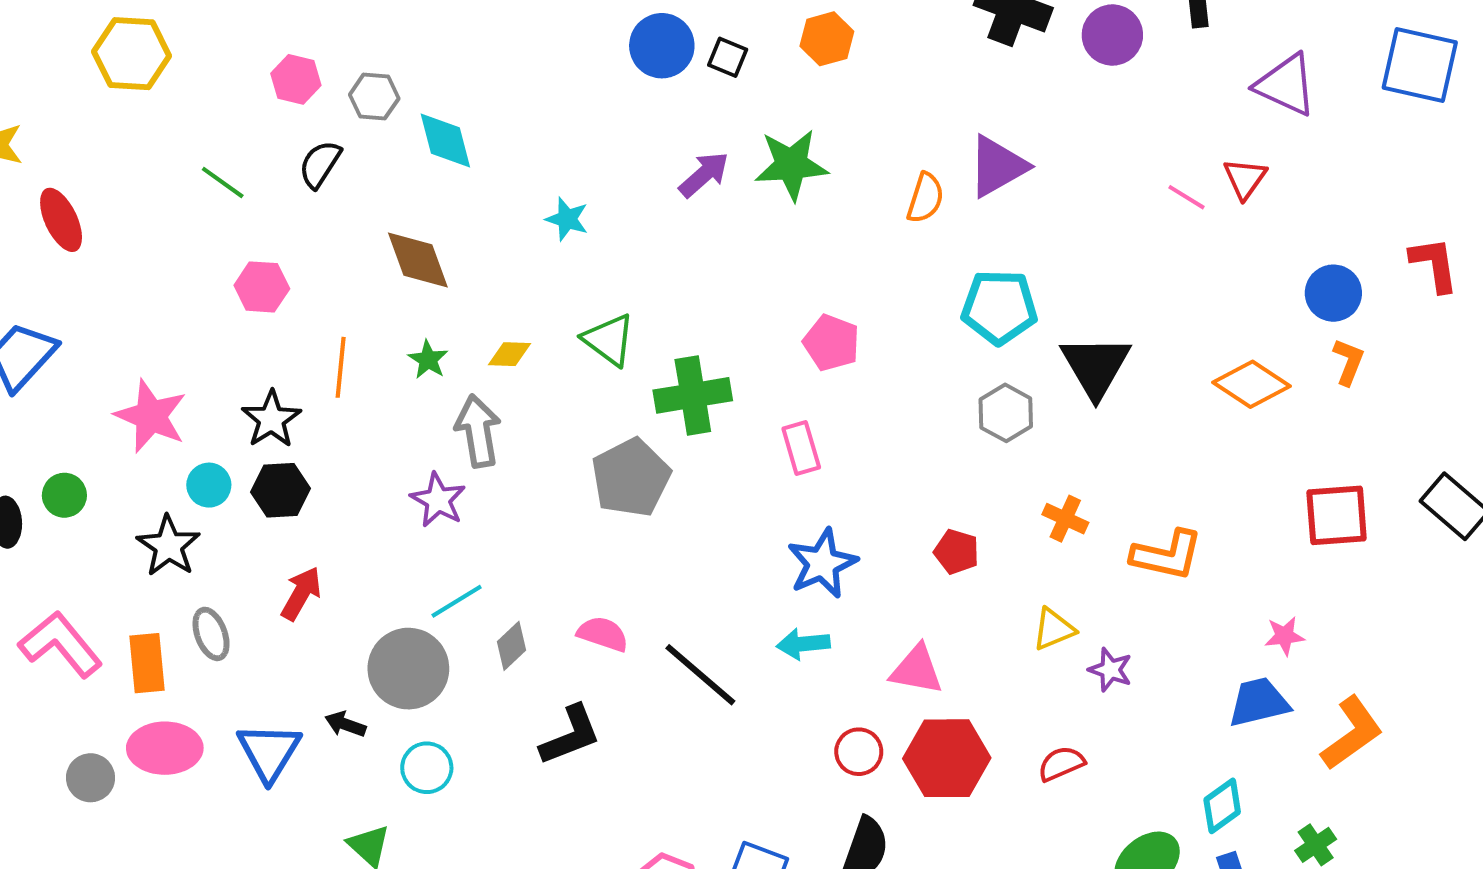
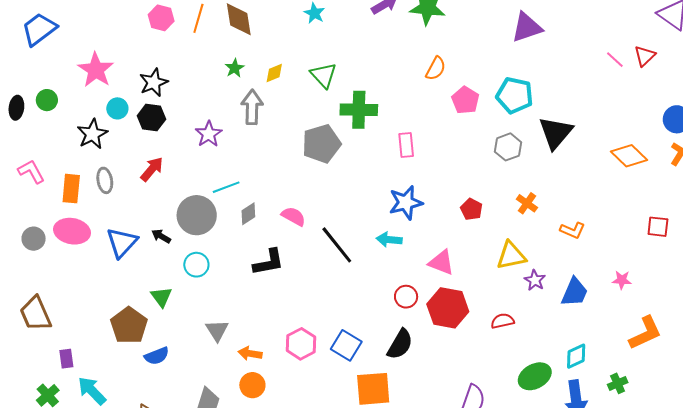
orange semicircle: (925, 198) -> (436, 69), moved
pink pentagon: (831, 343) -> (465, 100), moved
yellow diamond: (509, 354) -> (274, 73), turned -35
orange line: (341, 367) -> (198, 18), moved
purple star: (438, 500) -> (209, 134), moved
red square: (1337, 515) -> (658, 227), size x0.7
orange L-shape: (1167, 555) -> (573, 230), size x0.7
yellow triangle: (1054, 629) -> (511, 256), size x1.4
pink L-shape: (60, 644) -> (31, 172), size x0.7
blue trapezoid: (1259, 702) -> (574, 292), moved, turned 116

